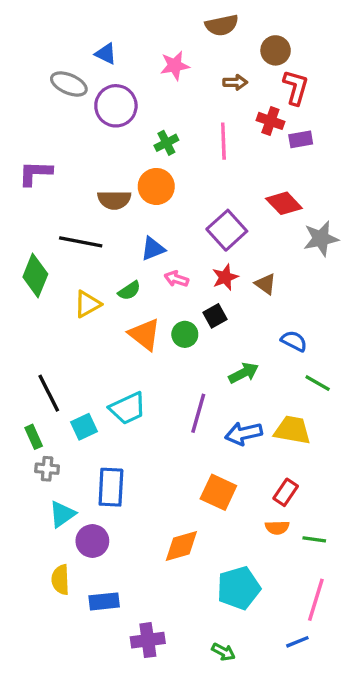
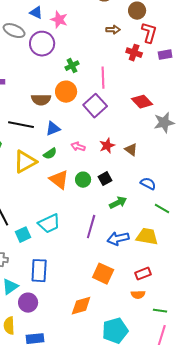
pink star: (175, 66) -> (59, 20), moved, turned 30
purple rectangle: (301, 139) -> (165, 55), moved
pink line: (223, 141) -> (103, 78), moved
purple square: (227, 230) -> (95, 106), moved
blue triangle: (153, 249) -> (53, 129), moved
yellow triangle: (87, 304) -> (25, 162), size x1.4
black square: (215, 316) -> (105, 179), moved
red rectangle: (286, 492) -> (143, 274), turned 35
green line: (314, 539) -> (160, 311), moved

